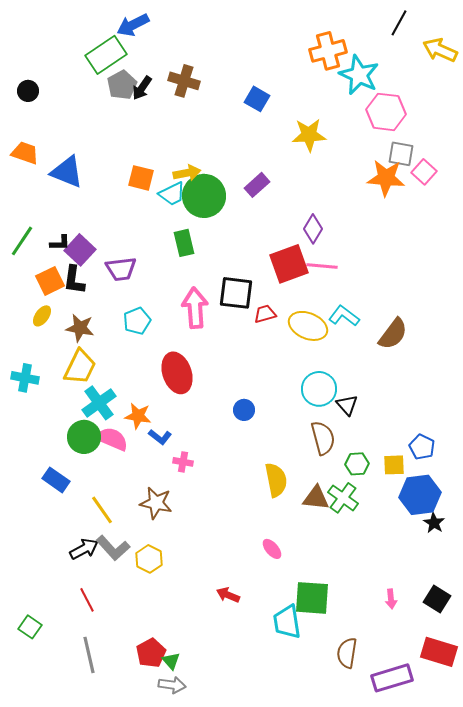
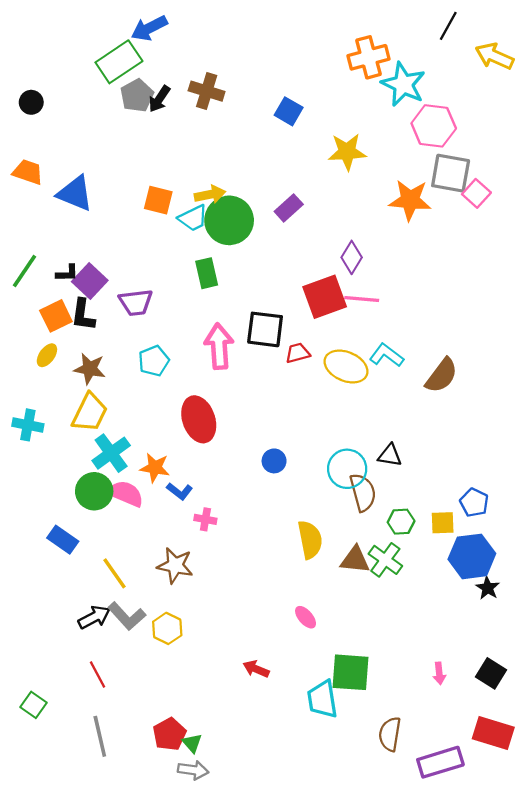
gray square: (401, 154) -> (451, 173), size x1.4
orange star: (386, 178) -> (410, 200), moved
cyan circle: (319, 389) -> (347, 469), moved
black triangle: (347, 405) -> (390, 455), turned -40

